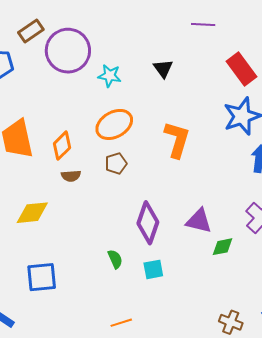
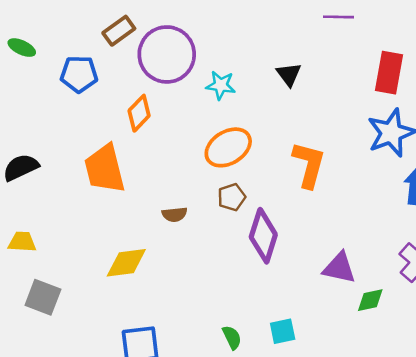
red rectangle: (242, 69) -> (389, 73), turned 48
orange diamond: (62, 146) -> (139, 113), moved
purple diamond: (148, 223) -> (263, 236), moved
green semicircle: (115, 259) -> (232, 337), moved

